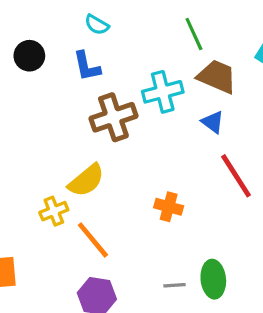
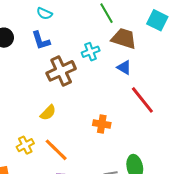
cyan cross: (163, 92) -> (91, 52), size x0.7
yellow semicircle: (86, 180) -> (48, 113), size x0.7
yellow cross: (54, 211) -> (25, 145), moved

